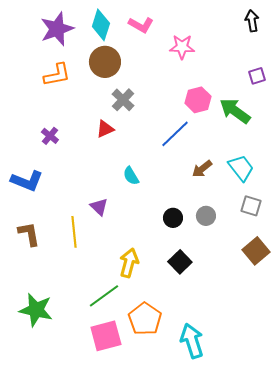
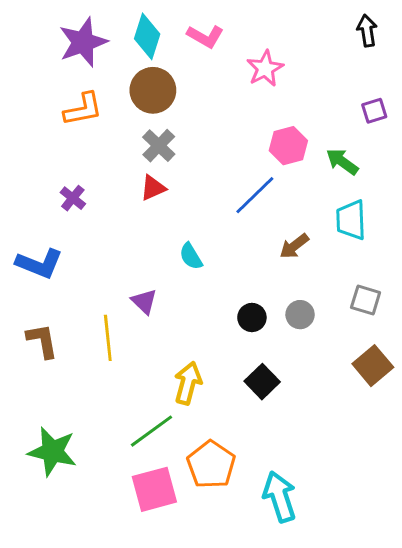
pink star: (182, 47) -> (265, 68), turned -30
gray cross: (123, 100) -> (159, 146), moved
green arrow: (235, 111) -> (342, 162), size x0.7
cyan trapezoid: (241, 168) -> (351, 220), moved, turned -144

